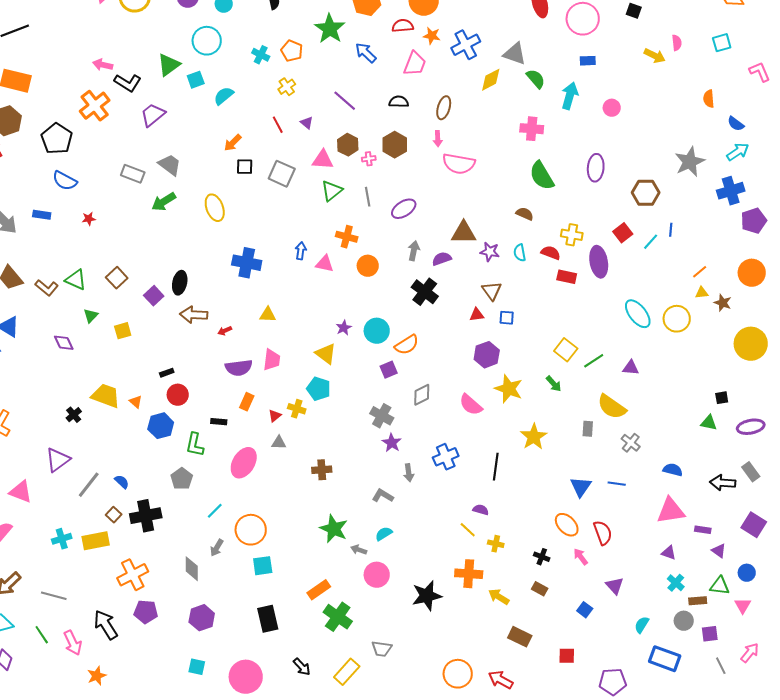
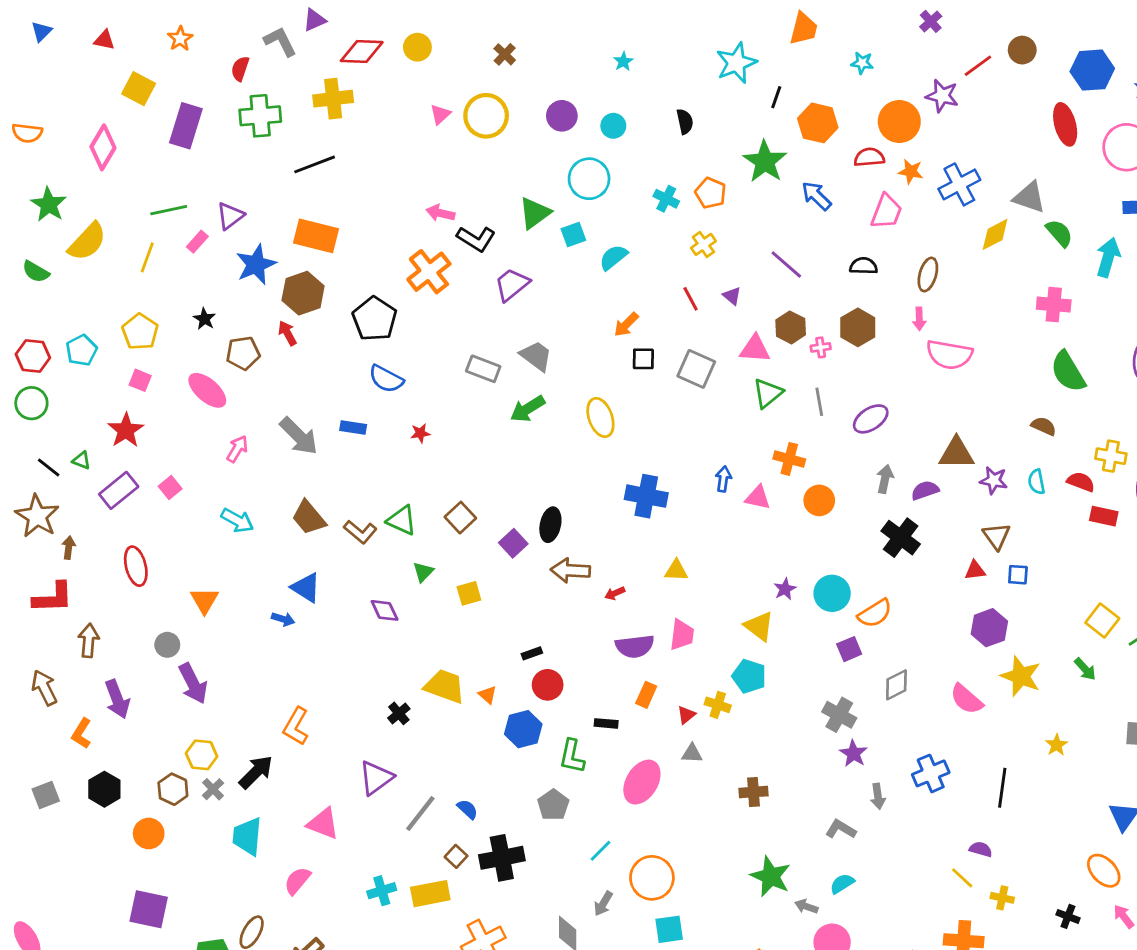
yellow star: (534, 437) -> (1057, 745), size x0.6

